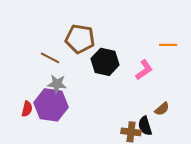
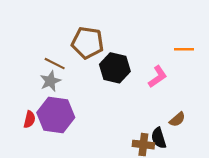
gray star: (57, 84) -> (50, 81), moved, turned -30

